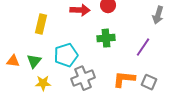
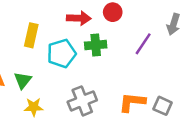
green cross: (106, 38) -> (96, 45), moved
purple line: (143, 47) -> (143, 44), moved
cyan pentagon: (66, 55) -> (62, 54), moved

